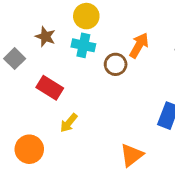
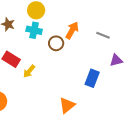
yellow arrow: (69, 123) -> (29, 71), moved

